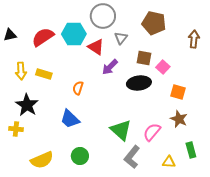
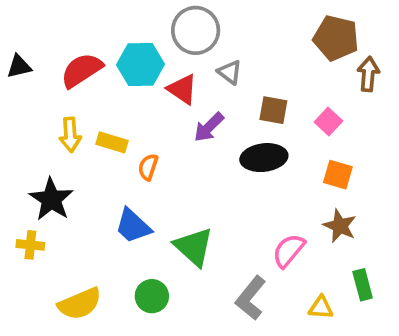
brown pentagon: (154, 23) -> (336, 38), moved
gray triangle: (121, 38) -> (230, 72), turned -32
pink square: (163, 67) -> (328, 121), moved
yellow arrow: (21, 71) -> (70, 135), moved
yellow rectangle: (44, 74) -> (112, 142), moved
green triangle: (121, 130) -> (194, 247), moved

